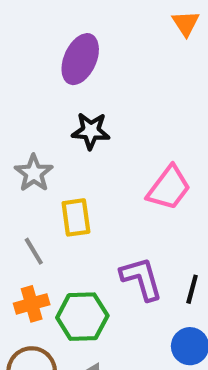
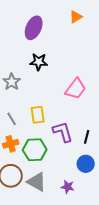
orange triangle: (186, 23) -> (76, 17), moved, turned 32
yellow rectangle: (76, 217) -> (38, 115), moved

